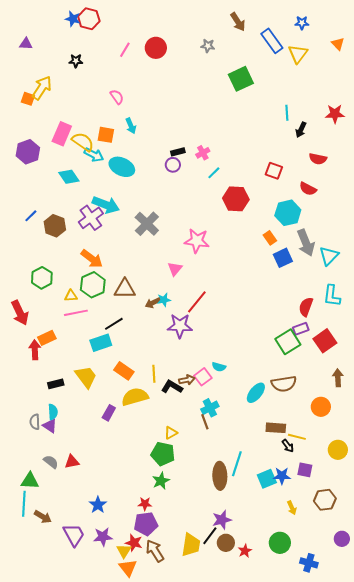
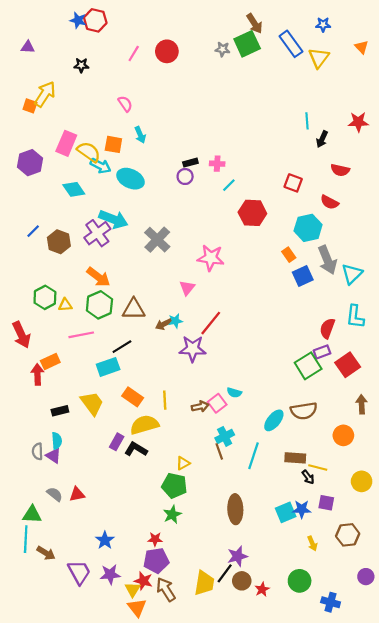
green square: (241, 79) -> (247, 44), moved
pink cross: (203, 153) -> (217, 164), turned 32
yellow triangle: (71, 296) -> (65, 305), moved
black L-shape: (172, 387) -> (136, 449), moved
cyan line: (237, 464) -> (254, 456), moved

